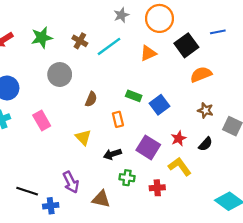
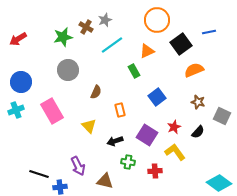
gray star: (121, 15) -> (105, 20), moved
green star: (42, 38) -> (63, 37), moved
brown cross: (80, 41) -> (86, 27), moved
green rectangle: (134, 96) -> (134, 71), moved, turned 40
pink rectangle: (42, 120) -> (52, 111), size x1.4

